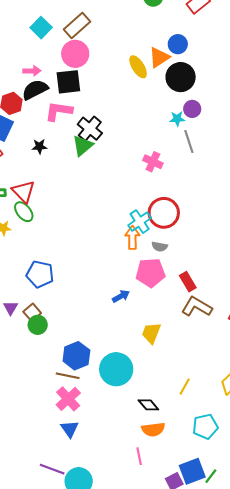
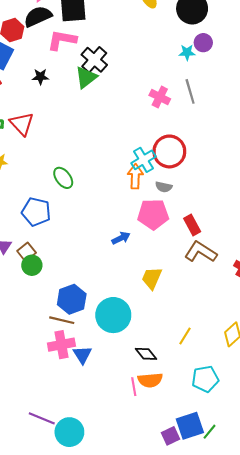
gray line: (189, 142) -> (190, 91), moved
green ellipse: (24, 212) -> (63, 178), moved
pink cross: (68, 399) -> (61, 345), turned 30
blue triangle: (70, 429) -> (82, 355), moved
pink line: (139, 456) -> (134, 387), moved

